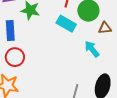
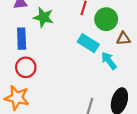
cyan rectangle: (66, 24) -> (88, 43), moved

